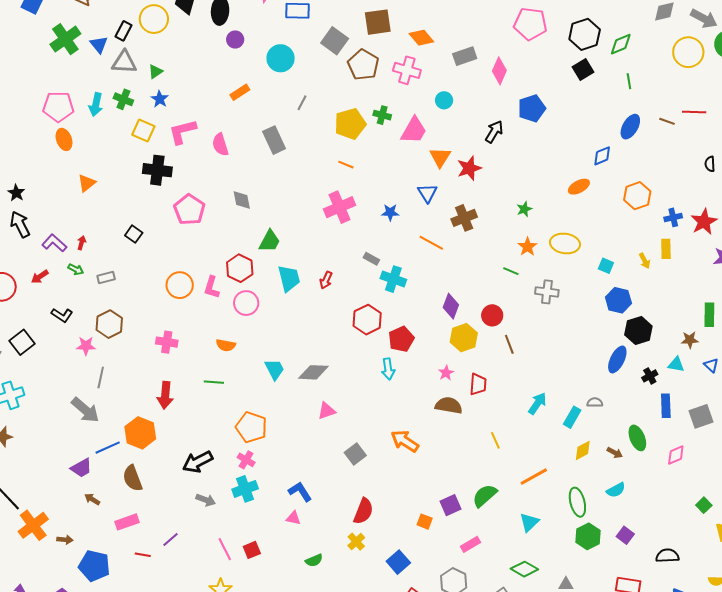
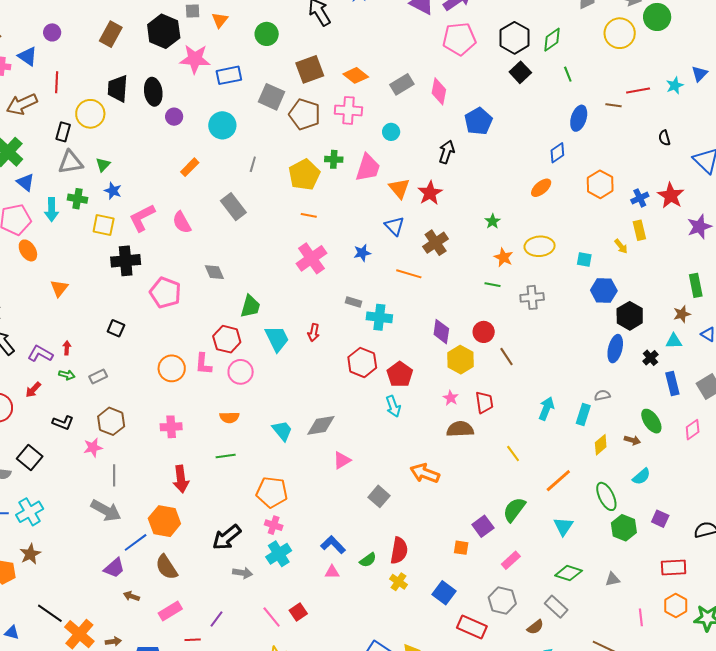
blue triangle: (99, 45) -> (25, 182), moved
green semicircle: (314, 560) -> (368, 560), moved

